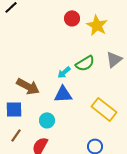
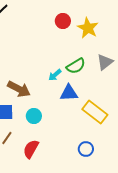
blue triangle: (63, 94) -> (69, 93), moved
cyan circle: (47, 120) -> (34, 116), moved

